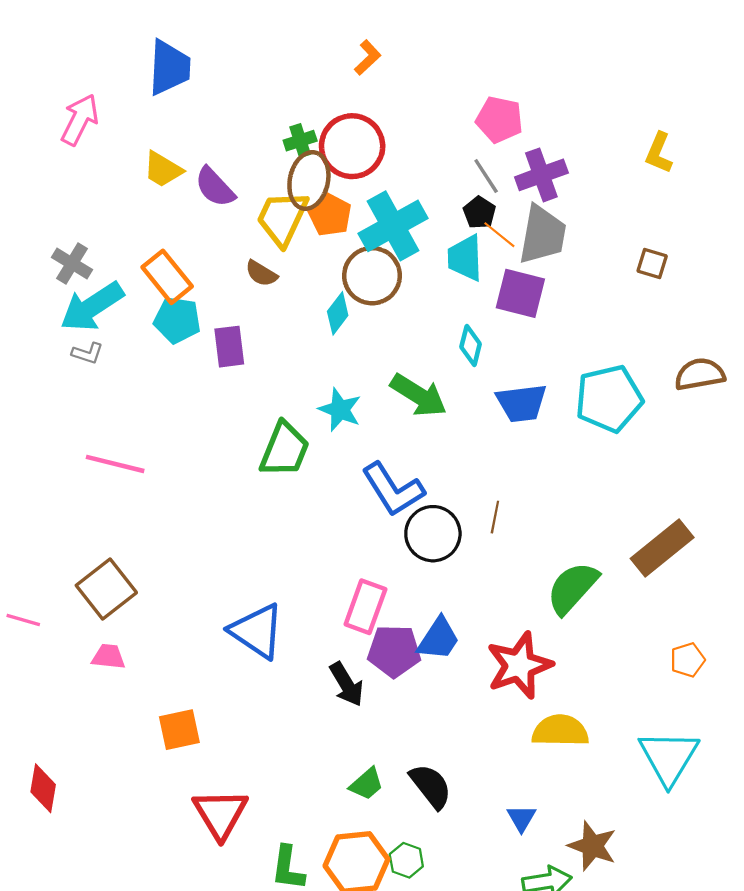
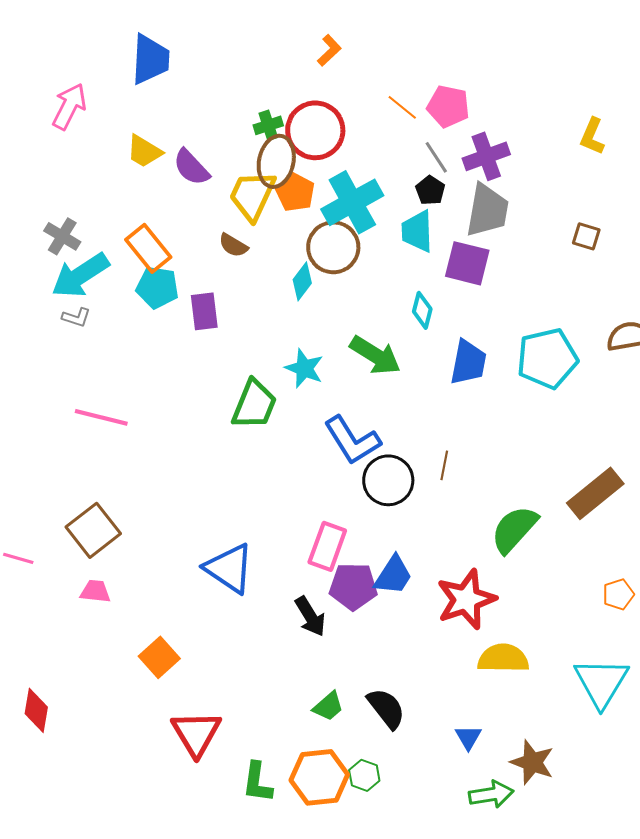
orange line: (499, 235) -> (402, 107), moved
blue trapezoid: (521, 403) -> (468, 362), turned -72
orange square: (179, 730) -> (159, 657), turned -30

